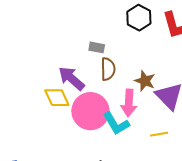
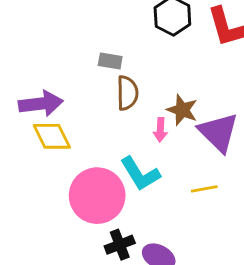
purple arrow: (71, 78) -> (41, 104), moved, turned 132
pink arrow: (129, 103) -> (160, 130), moved, size x0.6
pink circle: (90, 111) -> (97, 196), moved

